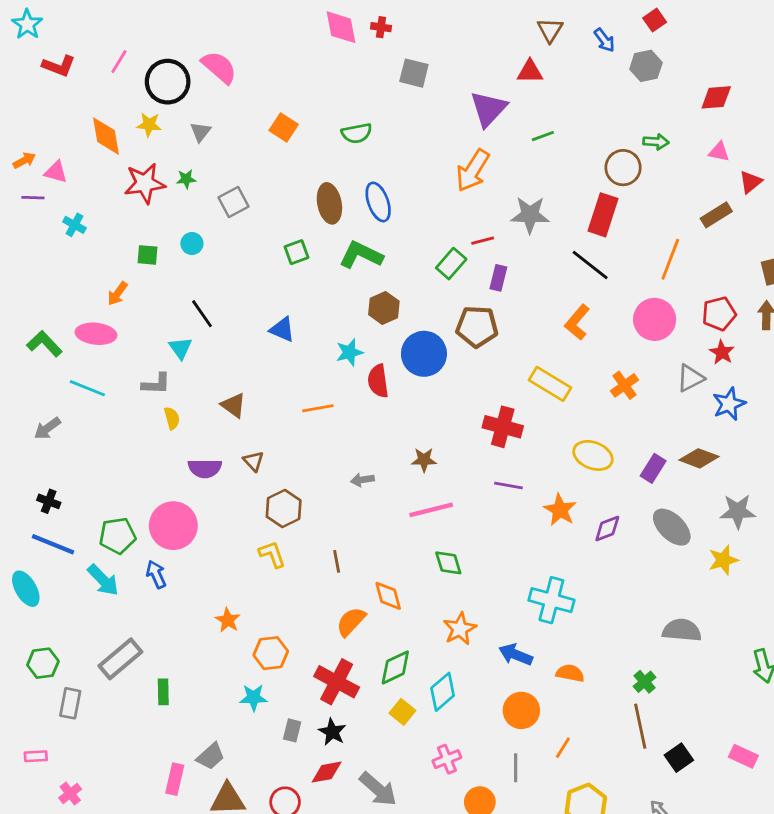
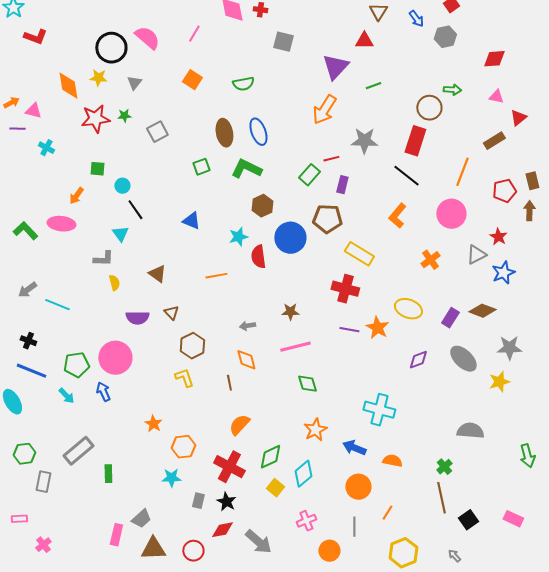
pink line: (119, 62) -> (194, 34), moved
cyan circle: (192, 243) -> (122, 186), moved
red pentagon: (719, 314) -> (504, 191), moved
yellow rectangle: (550, 384) -> (359, 254), moved
cyan line: (87, 388) -> (57, 305), moved
orange star: (560, 510) -> (377, 328), moved
cyan arrow: (103, 580) -> (66, 396), size x0.7
orange diamond: (388, 596) -> (246, 360), moved

